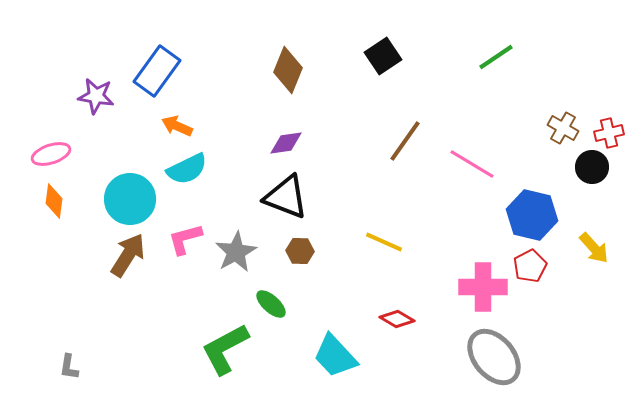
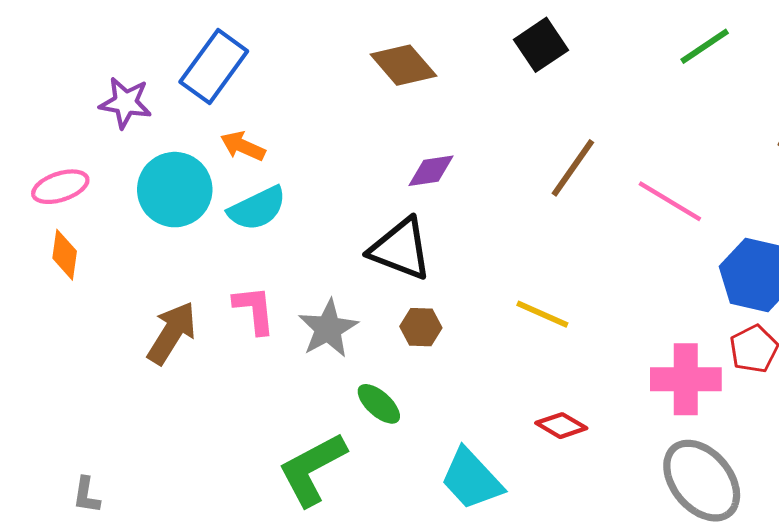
brown diamond: (288, 70) -> (403, 65), turned -63
purple diamond: (286, 143) -> (431, 171), moved
cyan circle: (130, 199) -> (175, 190), moved
pink L-shape: (185, 239) -> (254, 310), turned 99

